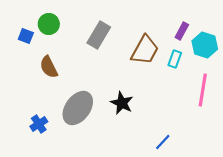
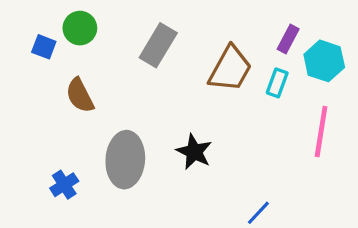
gray ellipse: (78, 108) -> (125, 160), turned -32

